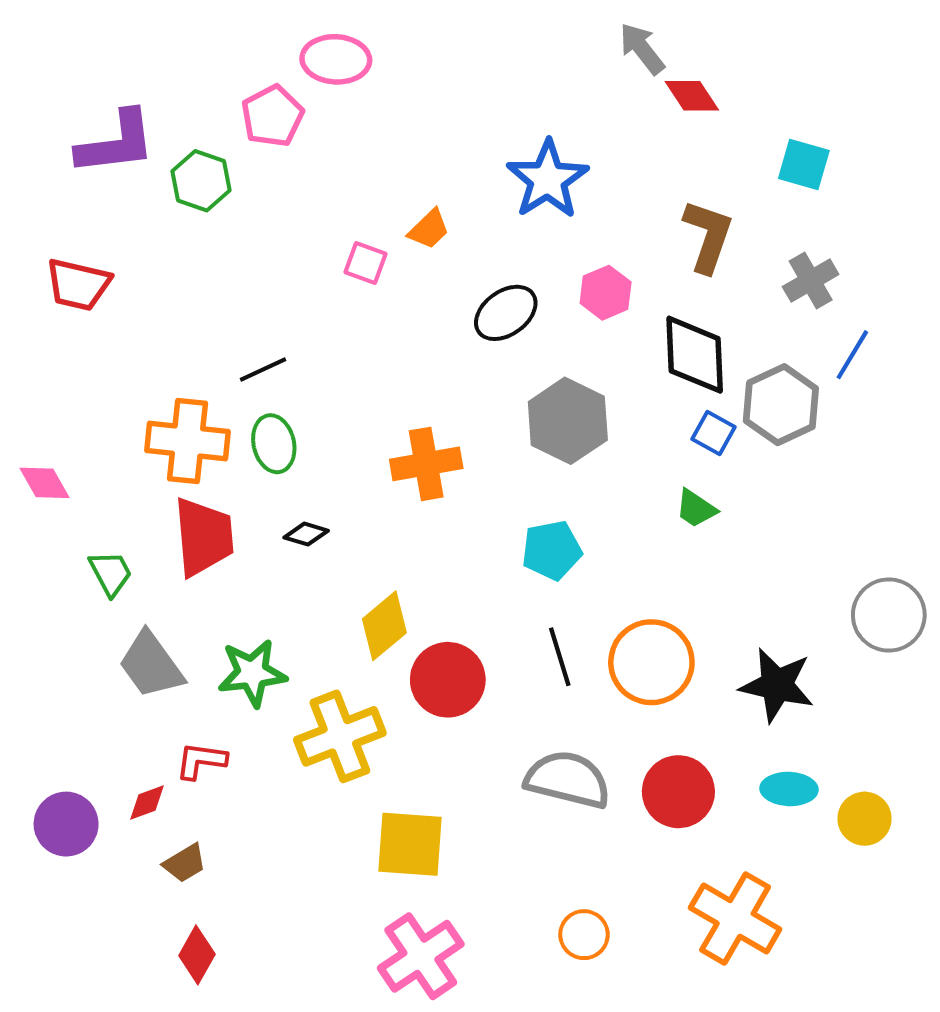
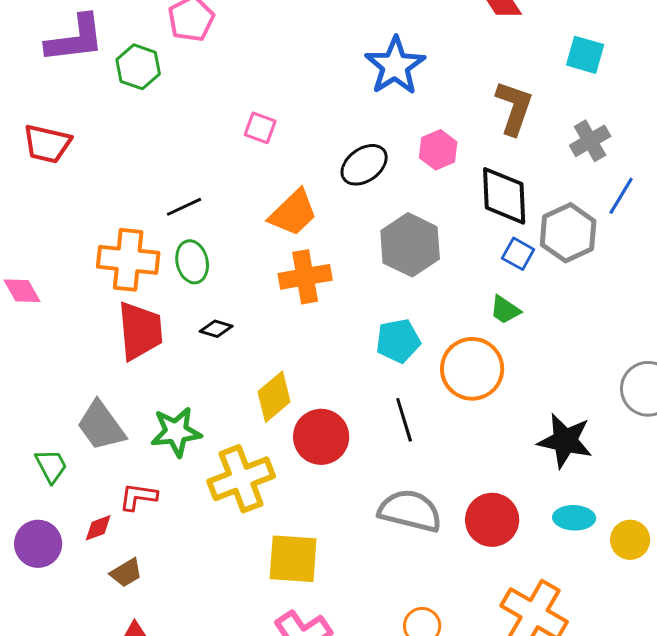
orange trapezoid: (429, 229) -> (293, 213), moved, size x1.6
green trapezoid: (111, 573) -> (51, 466), moved
orange circle: (651, 662) -> (472, 369), moved

